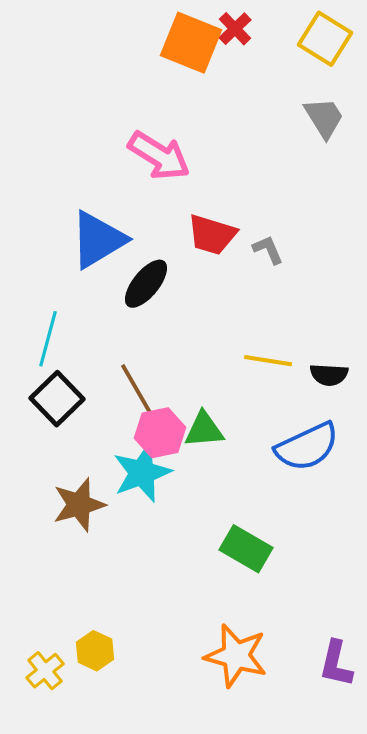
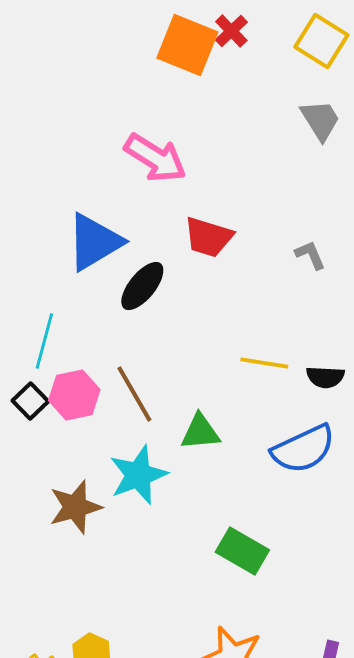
gray L-shape: (268, 250) -> (310, 255), moved
black square: (57, 399) -> (30, 401), moved, size x0.7
pink hexagon: (160, 433) -> (74, 395), moved

